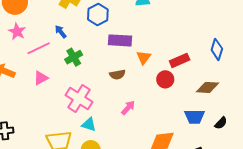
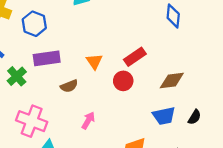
purple rectangle: (120, 40) -> (47, 58), moved
blue diamond: (217, 49) -> (173, 16), moved

